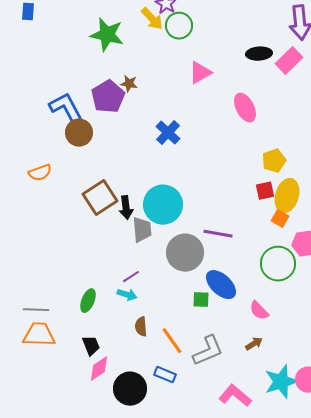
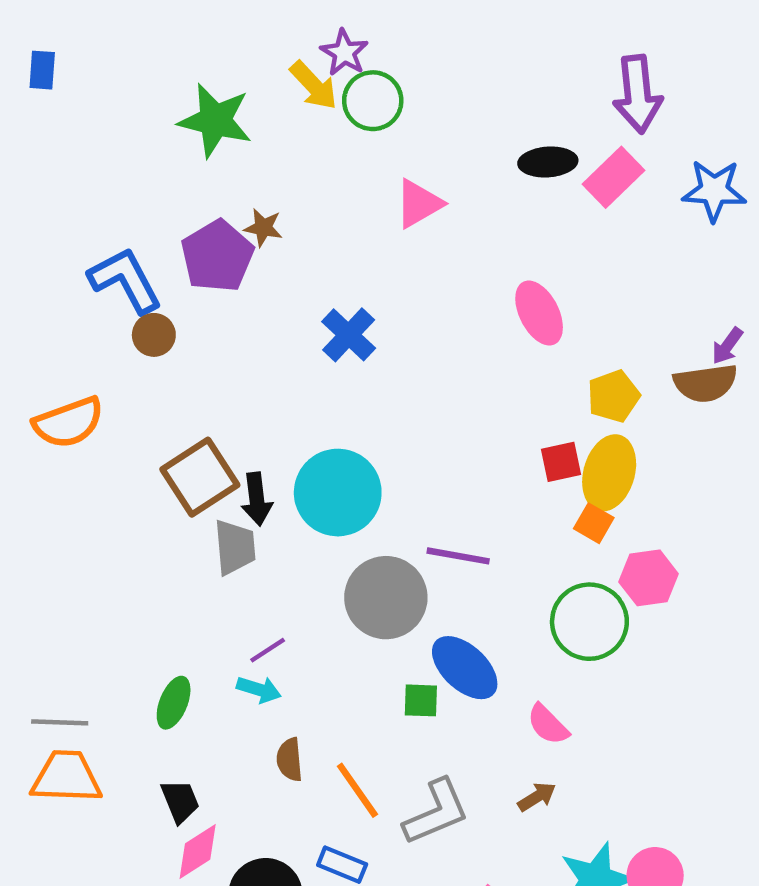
pink ellipse: (245, 108) -> (539, 313), moved
brown circle: (79, 133) -> (154, 335), size x0.7
yellow pentagon: (274, 161) -> (614, 396), moved
orange semicircle: (40, 173) -> (68, 422), size x1.4
gray trapezoid: (142, 230) -> (235, 547), moved

